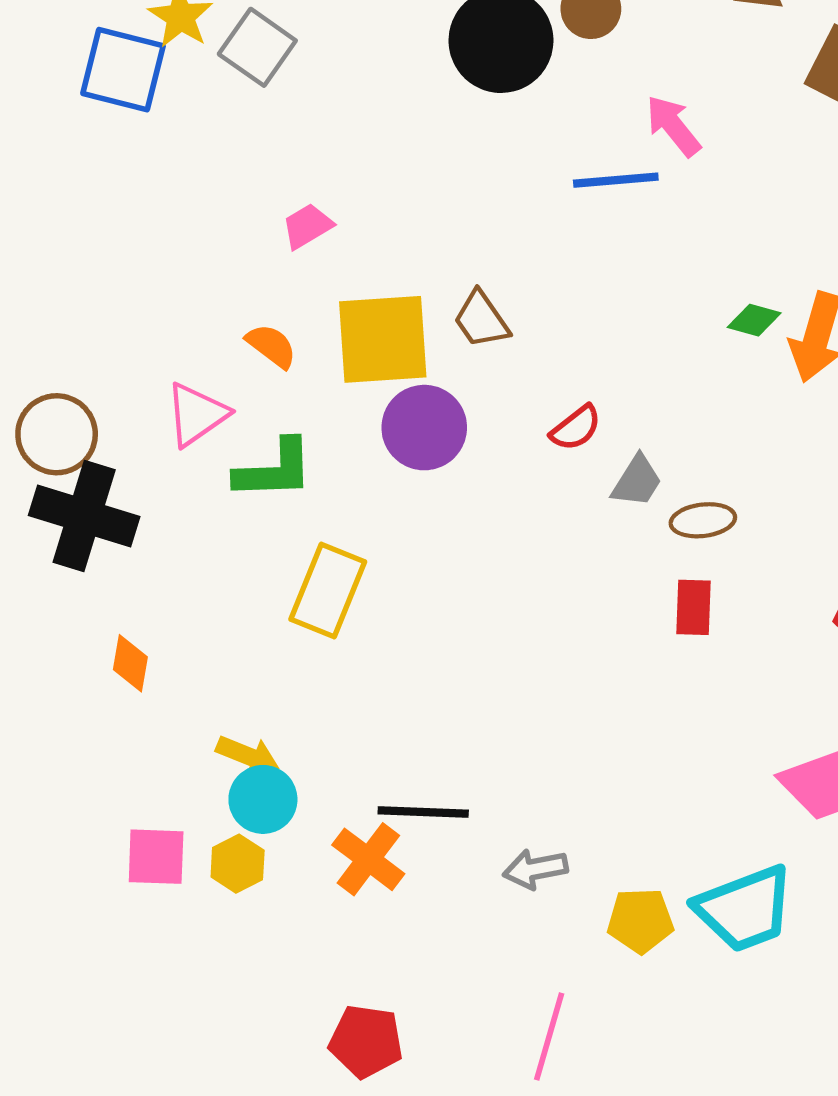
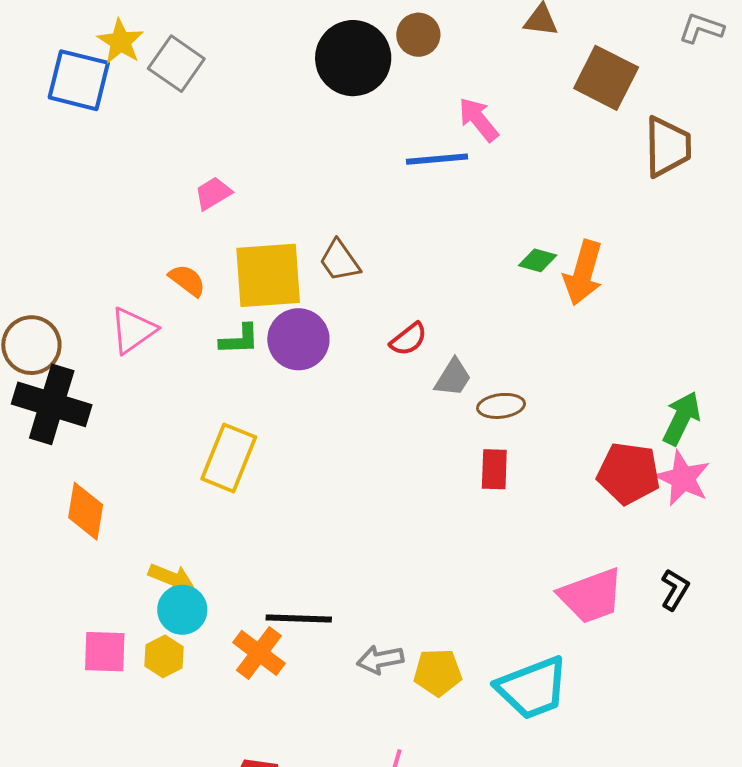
green L-shape: (274, 470) -> (239, 339), moved, size x0.7
orange diamond: (130, 663) -> (86, 511), size x1.4
yellow pentagon: (640, 921) -> (438, 672), moved

